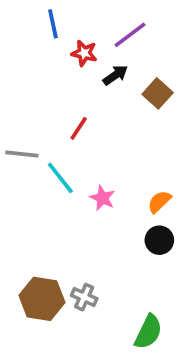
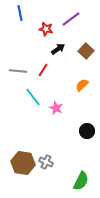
blue line: (53, 24) -> (20, 13), moved
black arrow: (115, 75) -> (58, 49), moved
gray line: (22, 154) -> (18, 71), moved
orange semicircle: (159, 202) -> (82, 85), moved

